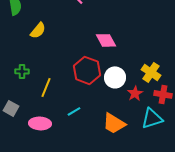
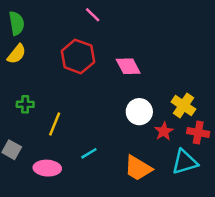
yellow semicircle: (38, 30) -> (17, 54), moved
red hexagon: (87, 70) -> (78, 56), moved

